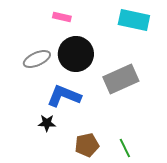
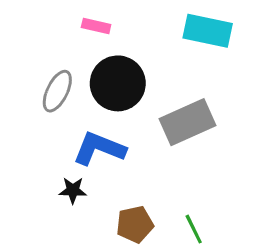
gray ellipse: (37, 59) -> (57, 91), turned -40

